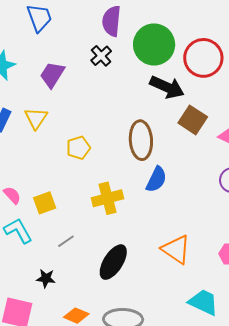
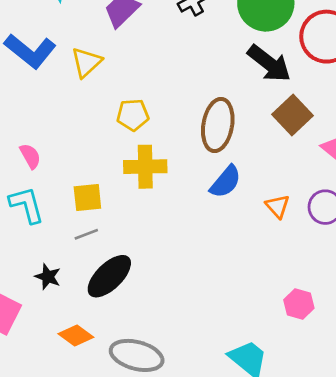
yellow cross: (107, 198) -> (145, 167), moved
yellow square: (45, 203) -> (87, 198), moved
orange triangle: (176, 249) -> (278, 206), moved, size x0.6
black ellipse: (113, 262) -> (109, 276), moved

